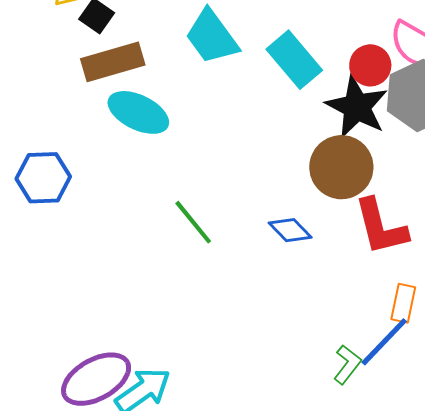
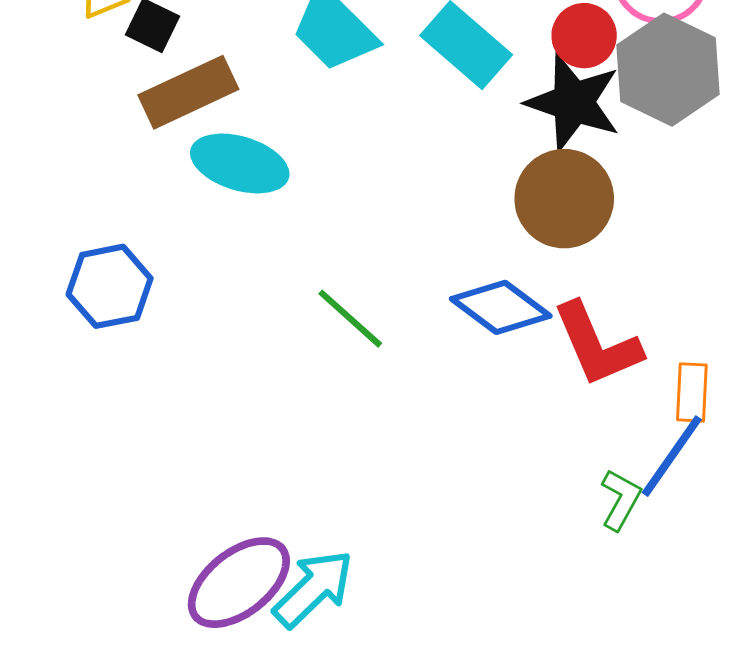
red L-shape: (381, 227) -> (597, 344), moved
blue diamond: (290, 230) -> (501, 307), size x1.4

